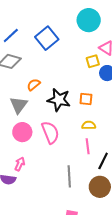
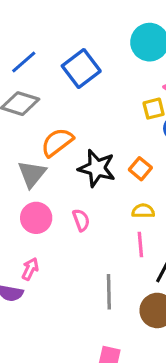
orange semicircle: (34, 85) -> (57, 142), size x1.5
orange square: (86, 99) -> (140, 169), turned 32
pink semicircle: (50, 132) -> (81, 220), size x0.6

